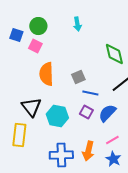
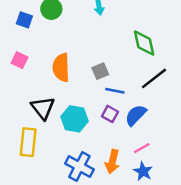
pink square: (35, 46) -> (20, 60), moved
blue cross: (61, 155) -> (79, 166), turned 30

